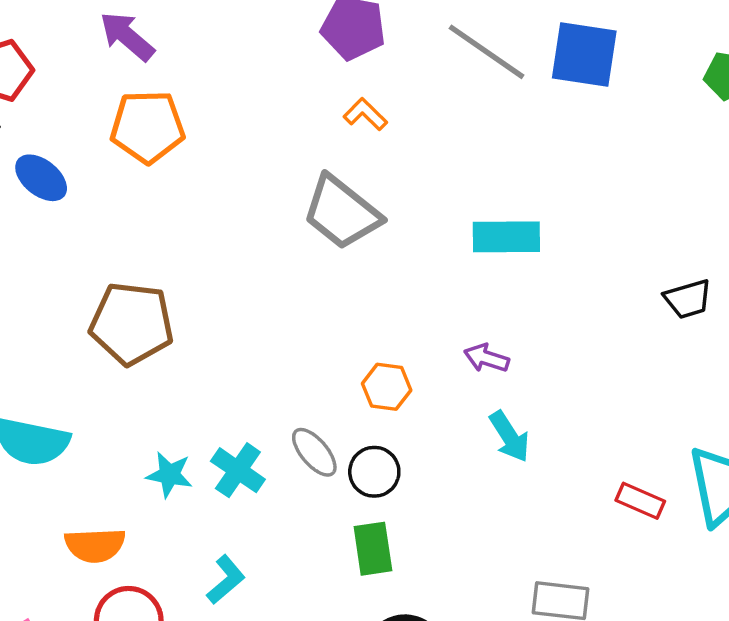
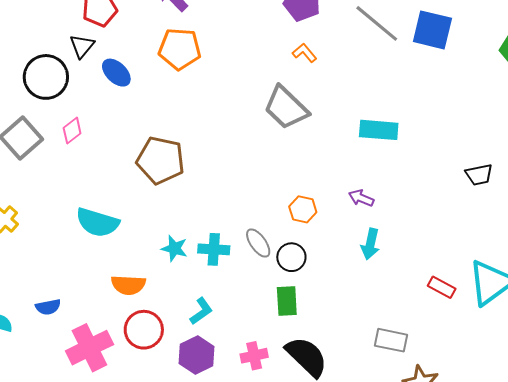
cyan arrow: (510, 437) -> (370, 244), turned 40
cyan cross: (238, 470) -> (214, 249), turned -36

